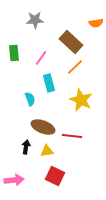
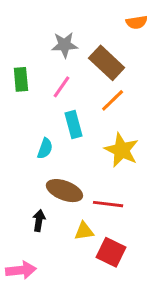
gray star: (35, 20) -> (64, 45), moved
orange semicircle: (96, 23) -> (137, 22), moved
cyan semicircle: (30, 99) -> (45, 148), turned 40
yellow triangle: (47, 151) -> (84, 231), moved
red square: (55, 176) -> (111, 252), moved

